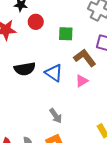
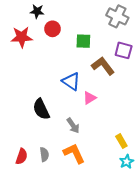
black semicircle: (25, 69) -> (41, 109), moved, turned 75
pink triangle: (82, 81) -> (90, 98), moved

